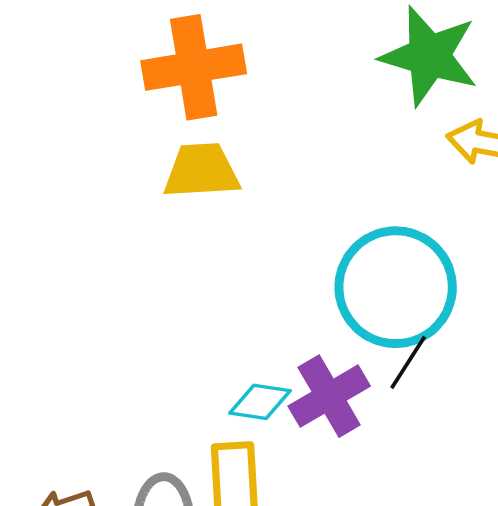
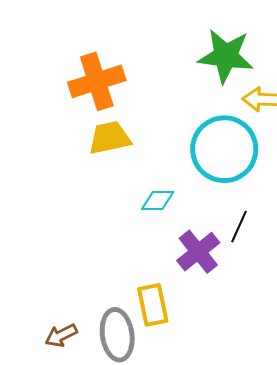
cyan circle: (396, 287) -> (224, 149), moved
cyan diamond: (260, 402) -> (158, 201), moved

